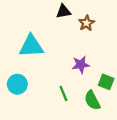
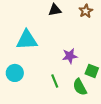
brown star: (87, 23) -> (86, 11), moved

